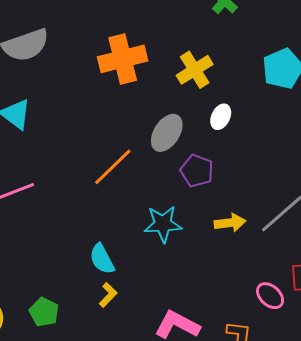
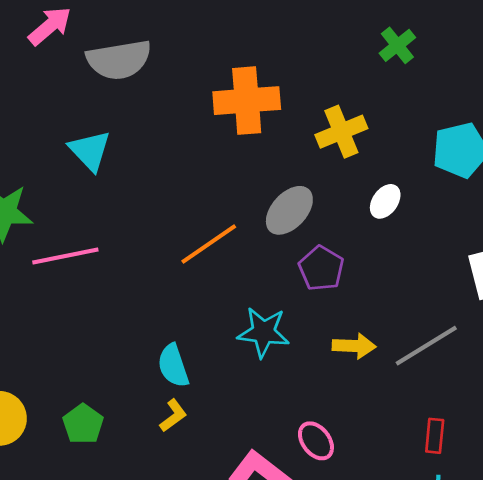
white ellipse: (221, 117) -> (385, 201), moved
pink ellipse: (270, 296) -> (316, 441), moved

